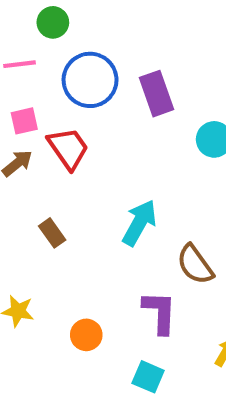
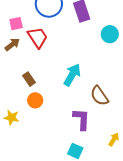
orange circle: (86, 335) -> (35, 100), moved

